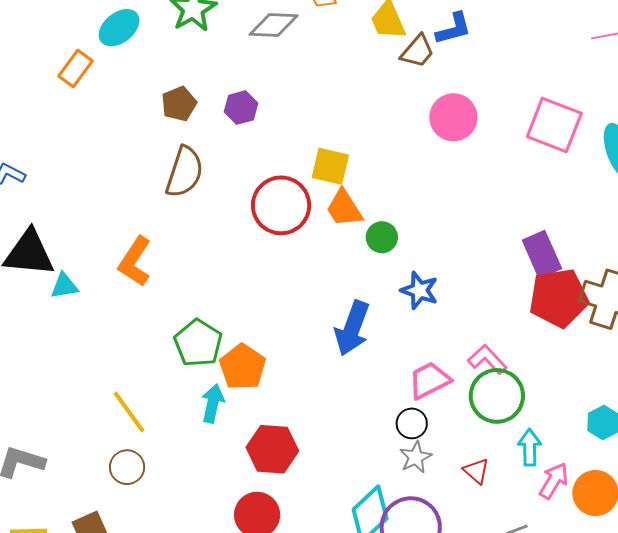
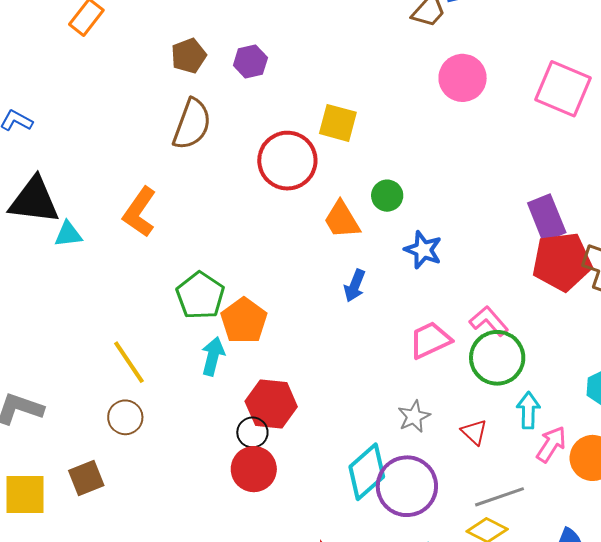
orange trapezoid: (344, 208) -> (342, 220), moved
blue arrow: (352, 328) -> (355, 286), size x0.6
black circle: (412, 423) -> (252, 432), moved

